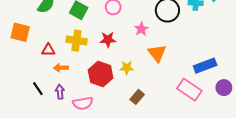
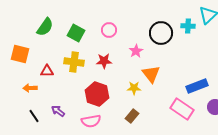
orange arrow: (61, 68) -> (30, 88), moved
yellow star: (127, 68) -> (134, 88), moved
black line: (38, 89) -> (34, 116), moved
purple arrow: (60, 92) -> (58, 111), turned -48
pink semicircle: (83, 103) -> (91, 121), moved

